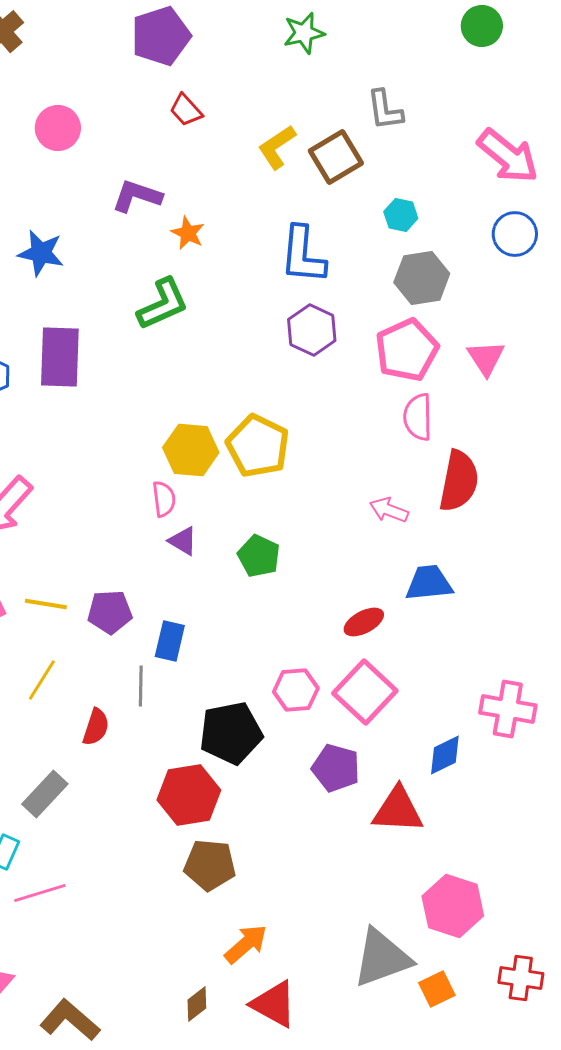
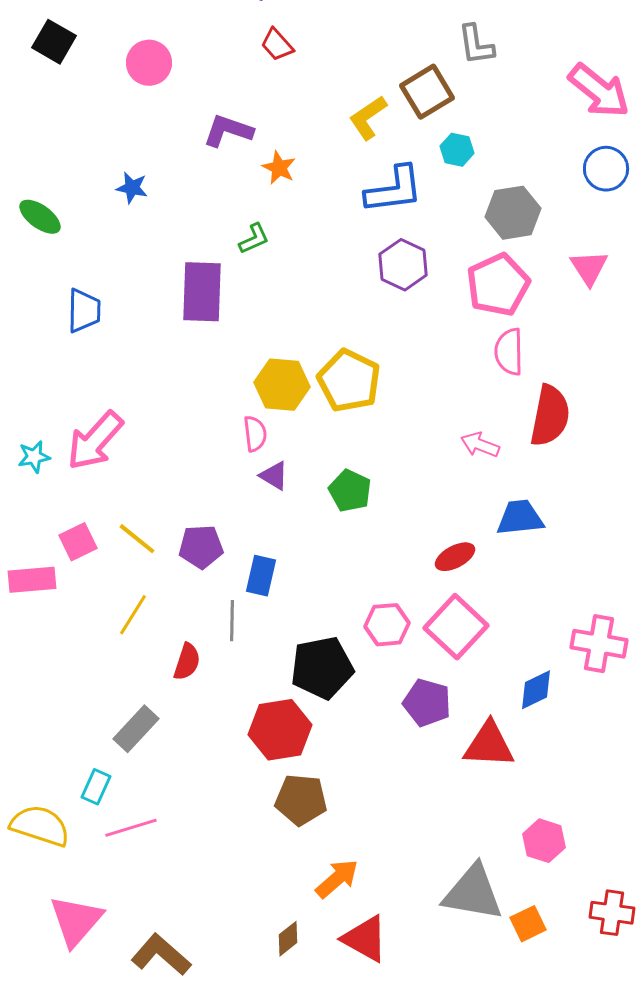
yellow L-shape: (277, 147) -> (368, 118), moved
cyan hexagon: (401, 215) -> (457, 150), moved
blue star: (41, 253) -> (132, 188), size x0.7
blue L-shape: (303, 255) -> (394, 190), turned -102
green L-shape: (163, 304) -> (254, 239), size x0.6
purple rectangle: (60, 357) -> (202, 292), moved
pink triangle: (486, 358) -> (589, 268), moved
yellow line: (46, 604) -> (137, 539), turned 30
pink hexagon: (453, 906) -> (544, 841), size x0.7
gray triangle: (382, 958) -> (473, 893), turned 30

